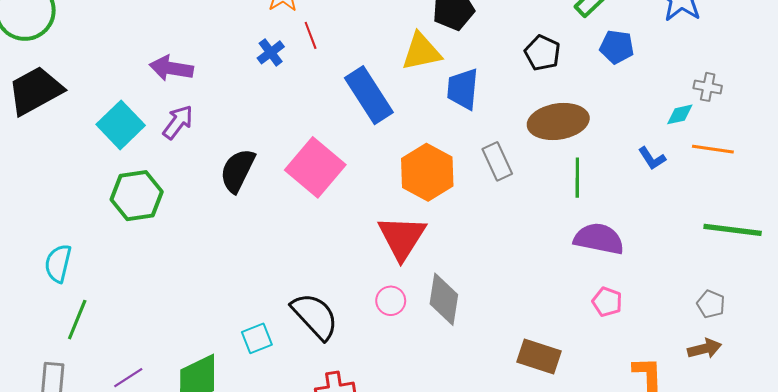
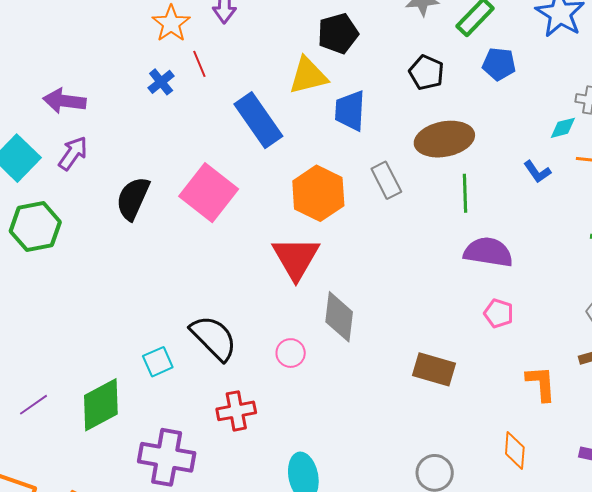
pink circle: (391, 301) -> (291, 353), moved

